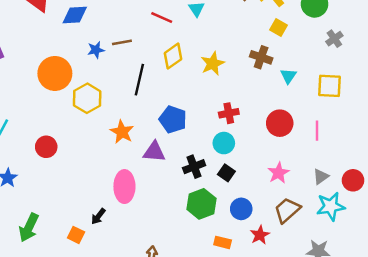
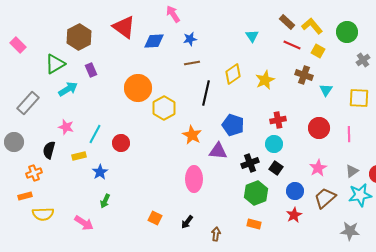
red line: (162, 18) -> (292, 45), moved
blue star: (96, 50) -> (190, 39), moved
red circle: (46, 147) -> (121, 143), moved
blue circle: (241, 209) -> (295, 191), moved
black arrow: (98, 216) -> (187, 222), moved
green arrow: (29, 228) -> (105, 201), moved, size x0.6
red star: (260, 235) -> (294, 215), moved
orange rectangle: (223, 242) -> (254, 224), moved

